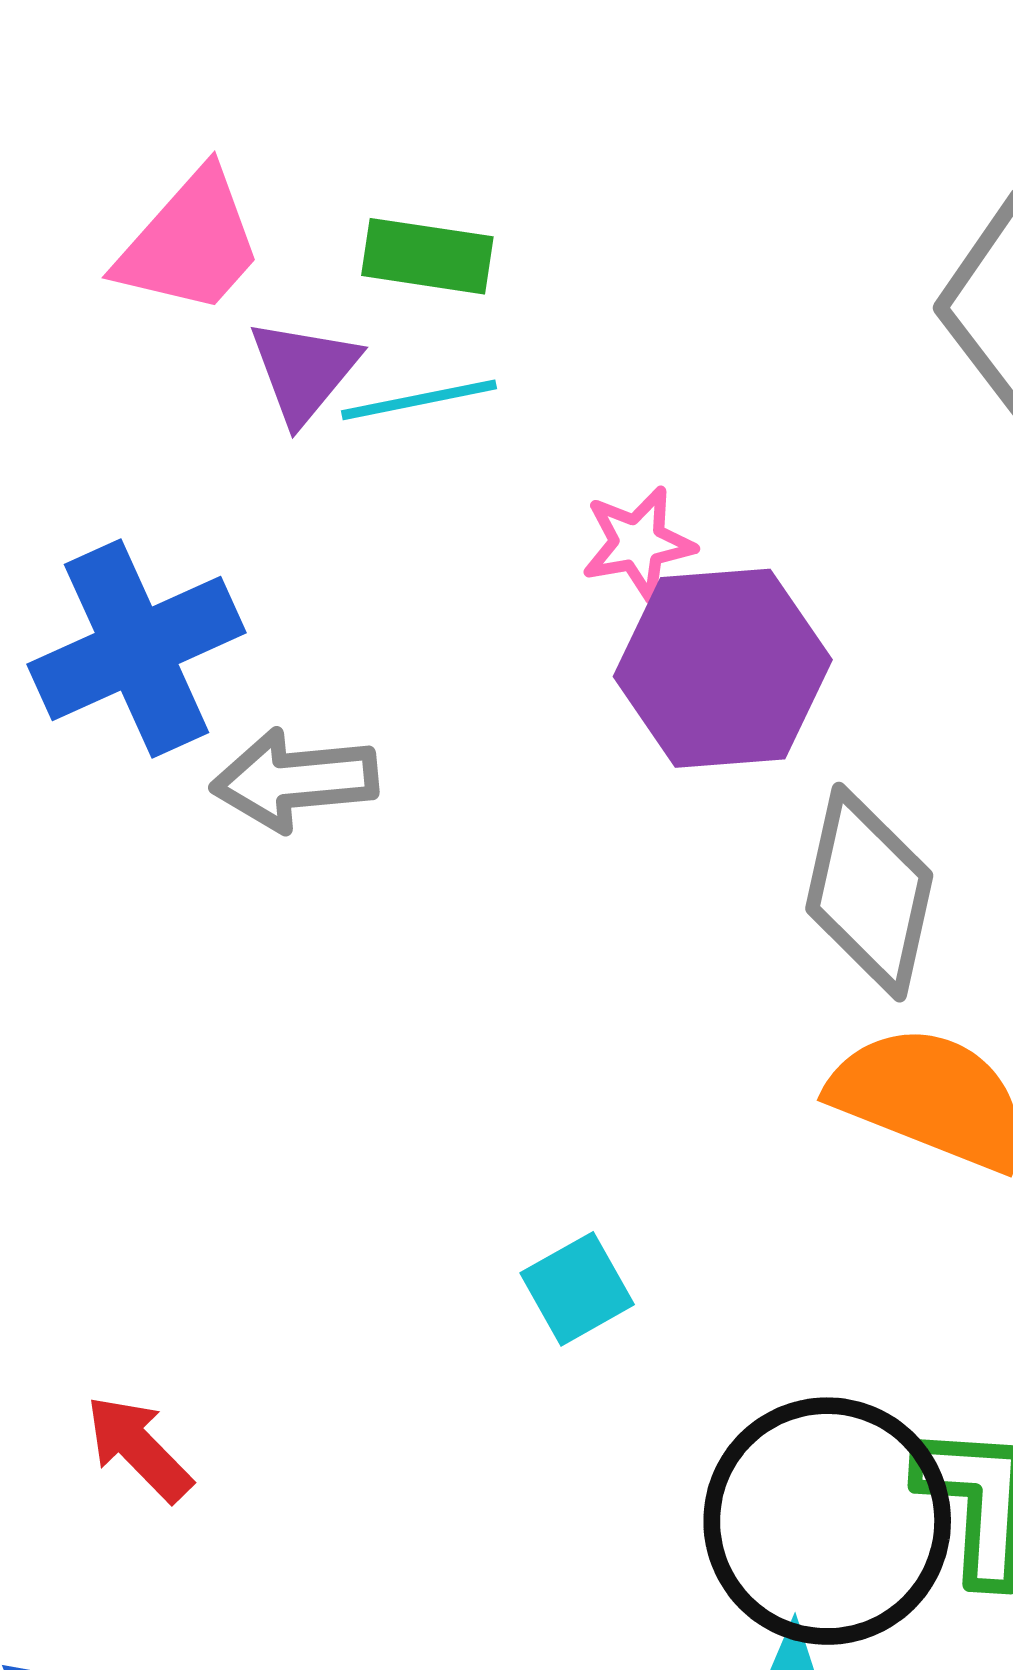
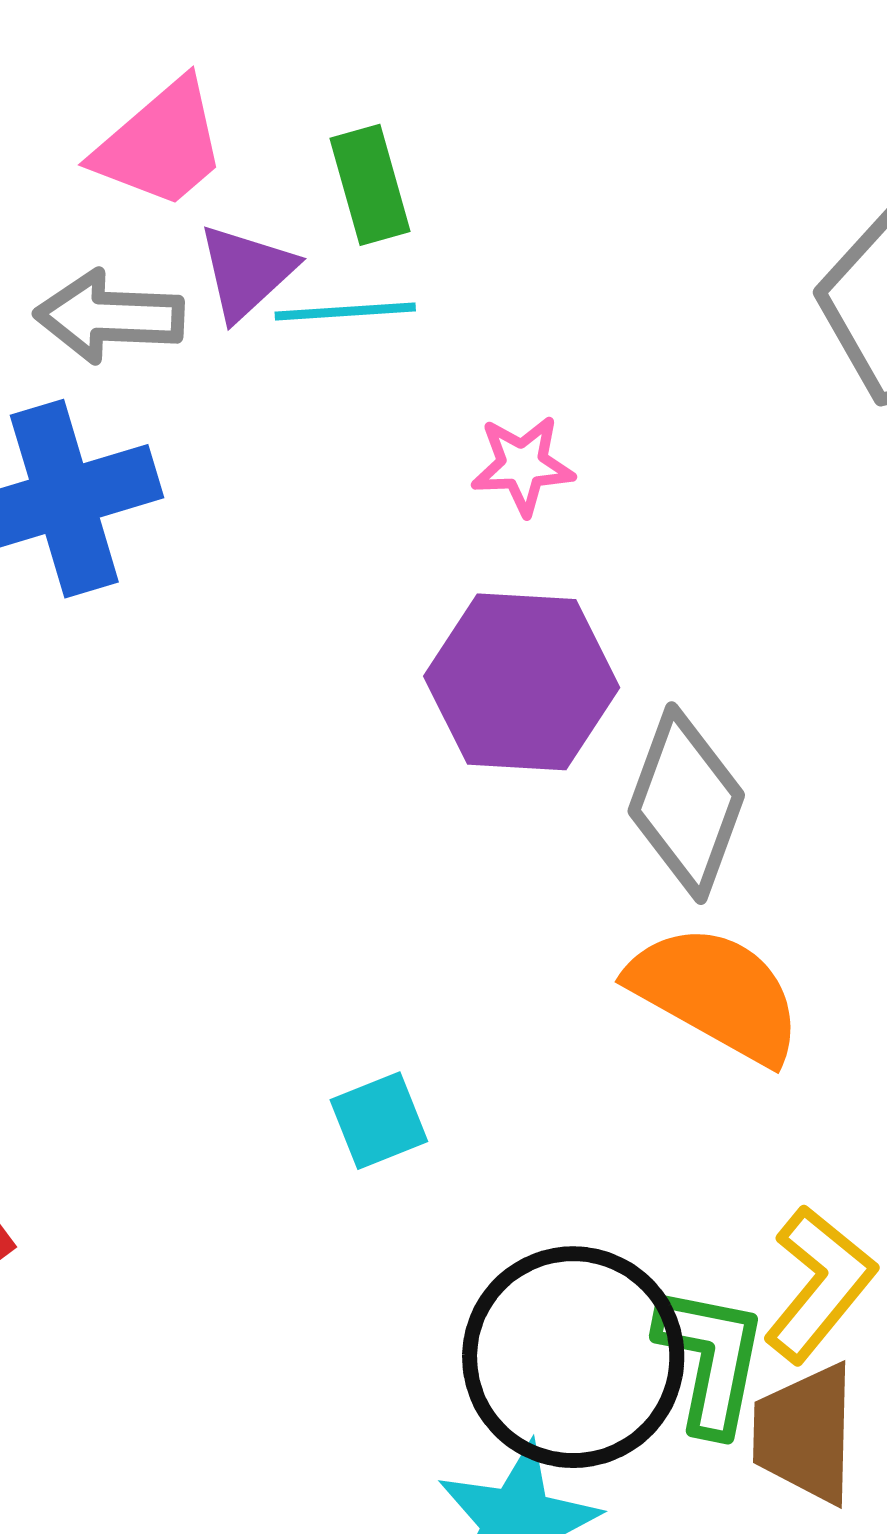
green rectangle: (427, 256) -> (370, 185), turned 58
purple hexagon: (723, 668) -> (522, 682), moved
gray arrow: (295, 780) -> (109, 316), moved

